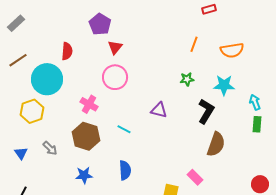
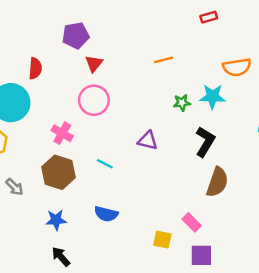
purple pentagon: (100, 24) -> (76, 35), turned 30
orange line: (194, 44) -> (164, 60), moved, turned 56
cyan star: (224, 85) -> (212, 97), moved
blue semicircle: (125, 170) -> (106, 214), turned 108

